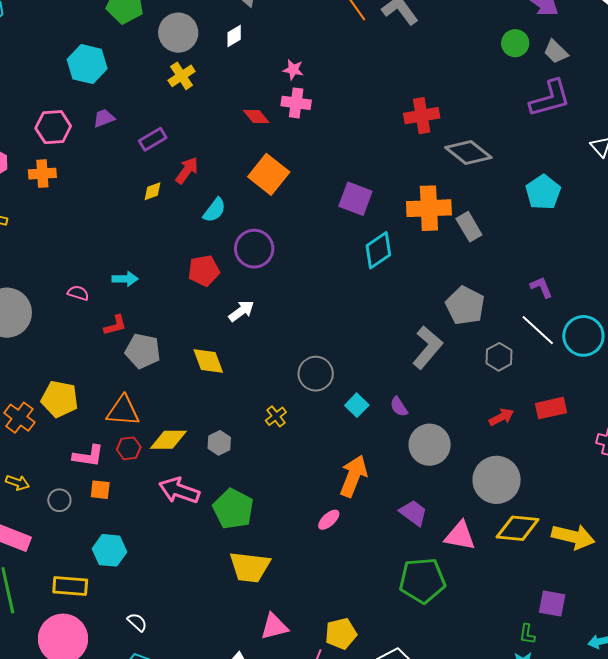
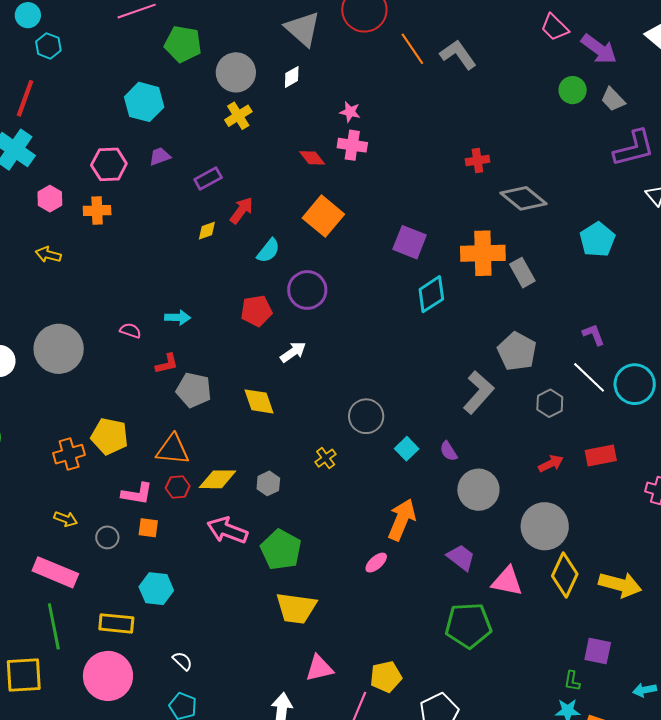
purple L-shape: (550, 98) -> (634, 148), moved
red cross: (422, 116) -> (477, 161), size x0.7
orange cross: (19, 418) -> (69, 454), turned 36
yellow diamond: (518, 528) -> (565, 575), turned -72

